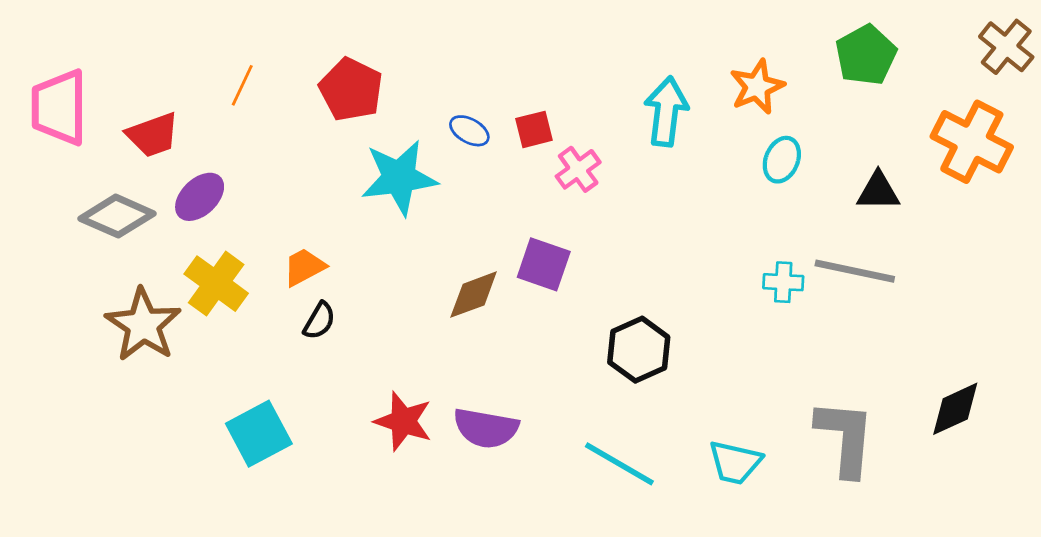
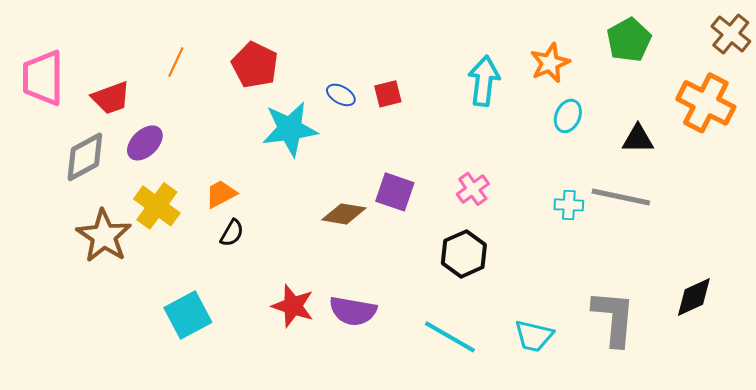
pink cross: (578, 169) -> (473, 189), moved
gray diamond: (117, 216) -> (85, 157), turned -52
brown diamond: (474, 295) -> (344, 214), turned 30

